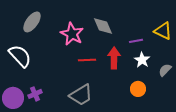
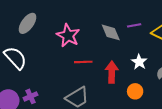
gray diamond: (103, 26) -> (111, 32), moved
purple line: (136, 41) -> (134, 25), moved
red arrow: (114, 58) -> (112, 72), moved

